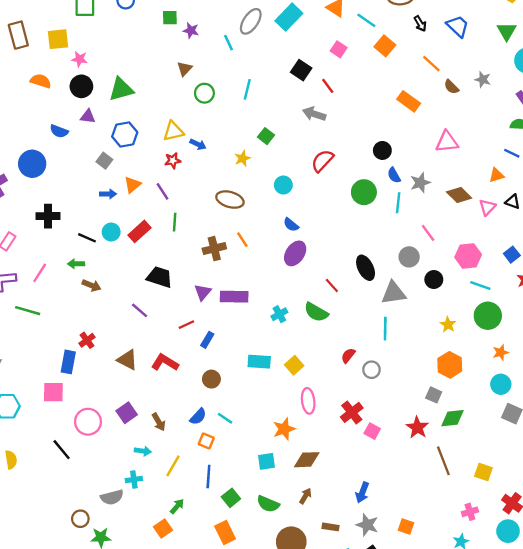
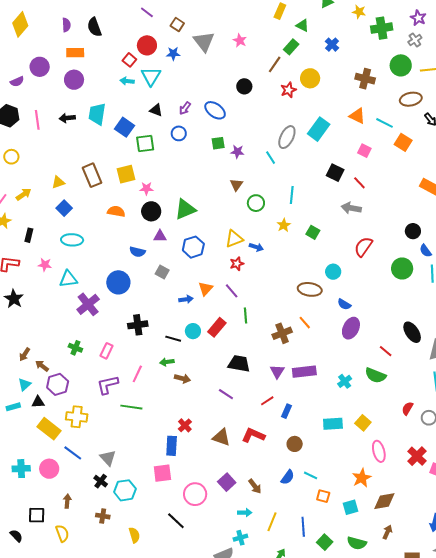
yellow star: (242, 158) -> (284, 225), moved
gray square: (104, 161) -> (162, 272), moved
brown ellipse: (230, 200) -> (310, 289), moved
orange square: (206, 441) -> (323, 496), moved

